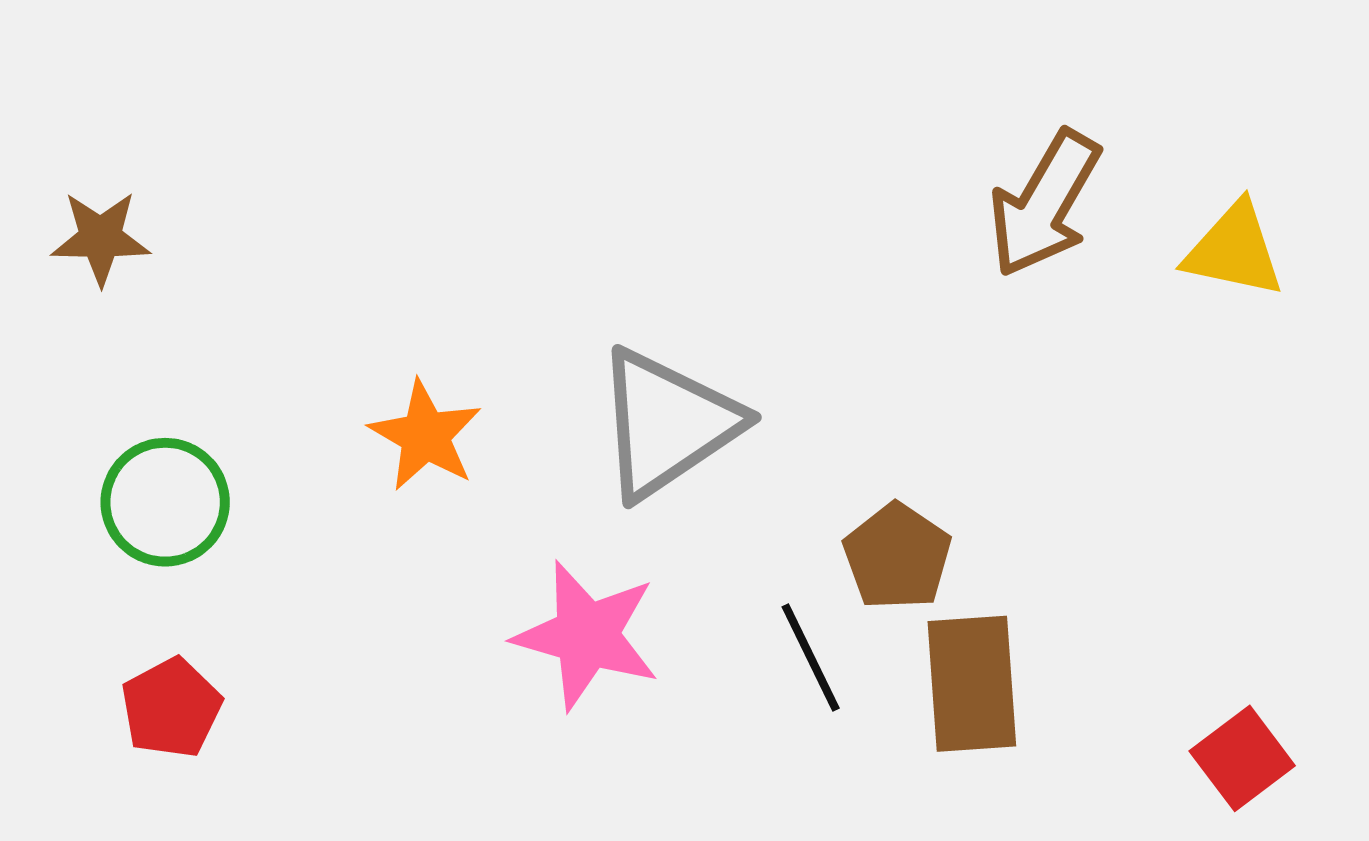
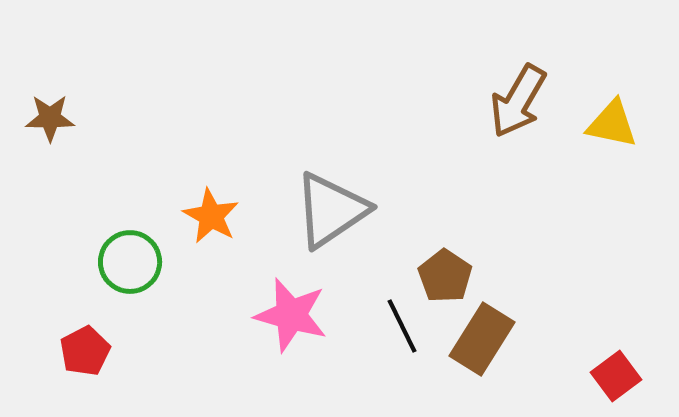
green circle: (165, 502) -> (130, 262), moved
brown rectangle: (972, 684) -> (482, 339), turned 36

